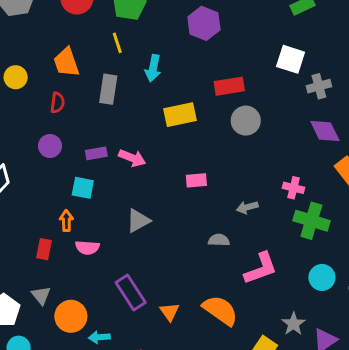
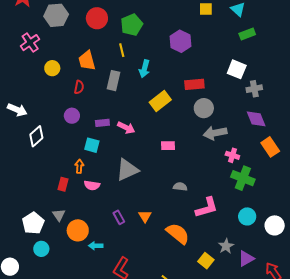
yellow rectangle: (180, 115) -> (160, 101), turned -30
gray arrow: (247, 207) -> (215, 133), moved, size x1.6
gray triangle: (138, 221) -> (127, 170), size x1.4
purple rectangle: (131, 292) -> (119, 217), size x0.6
orange triangle: (170, 312) -> (145, 216), moved

